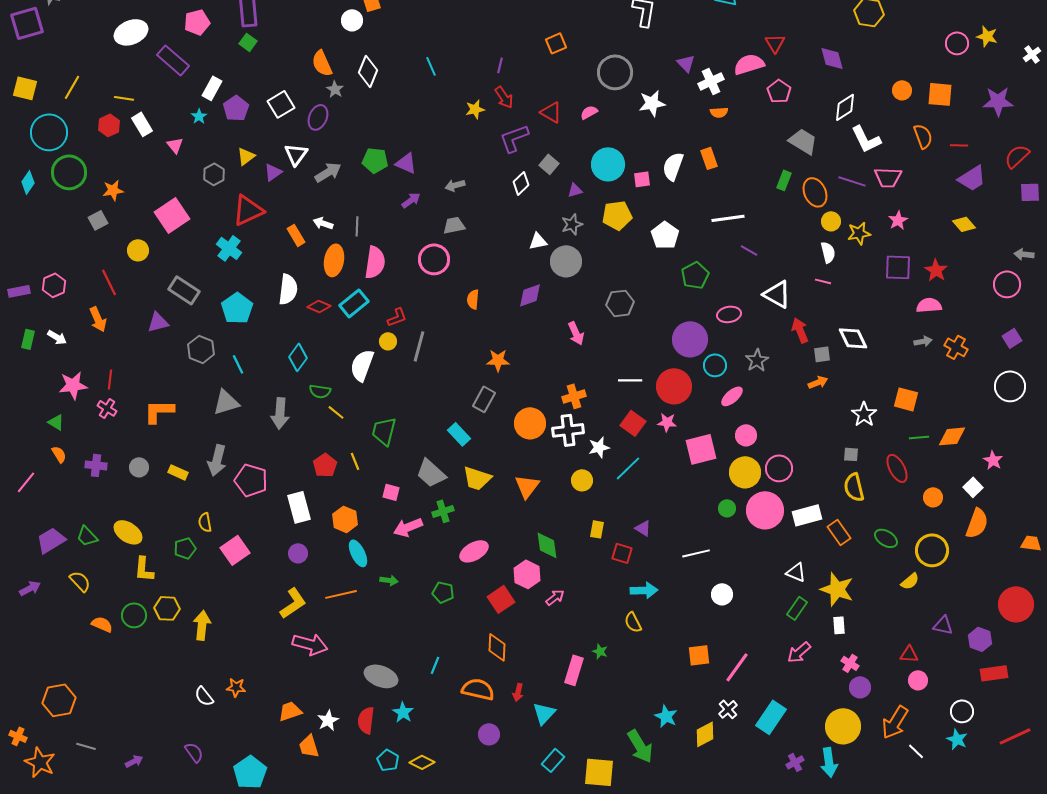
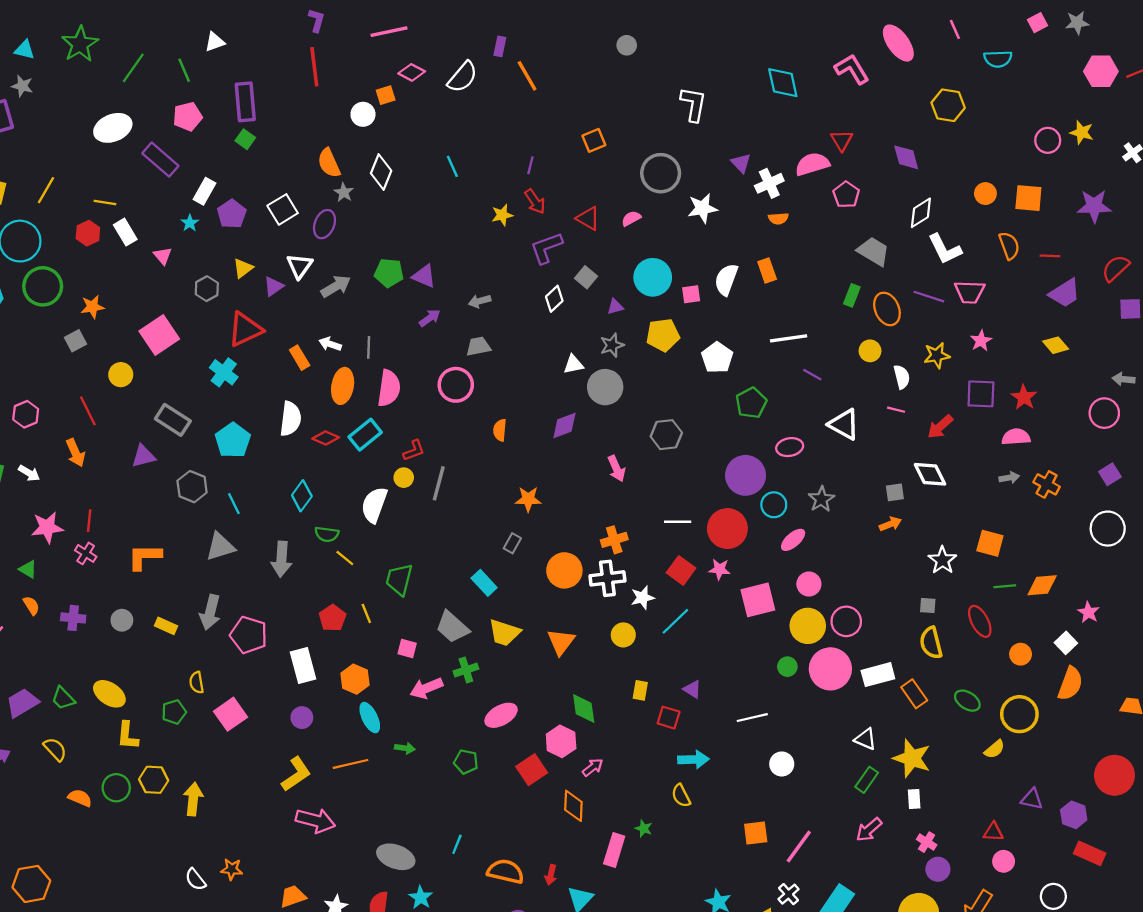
yellow circle: (831, 221) -> (870, 351), moved
red arrow: (800, 330) -> (940, 427), moved, turned -110
gray rectangle: (484, 399) -> (512, 543), size x0.7
orange diamond: (497, 647) -> (573, 806), moved
red rectangle: (994, 673) -> (1090, 853), turned 32

